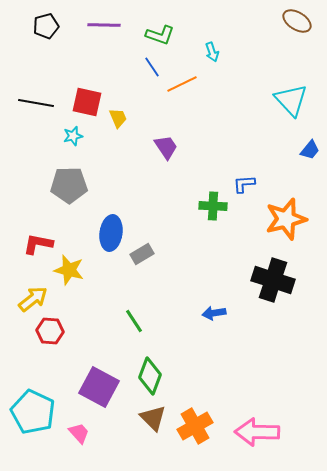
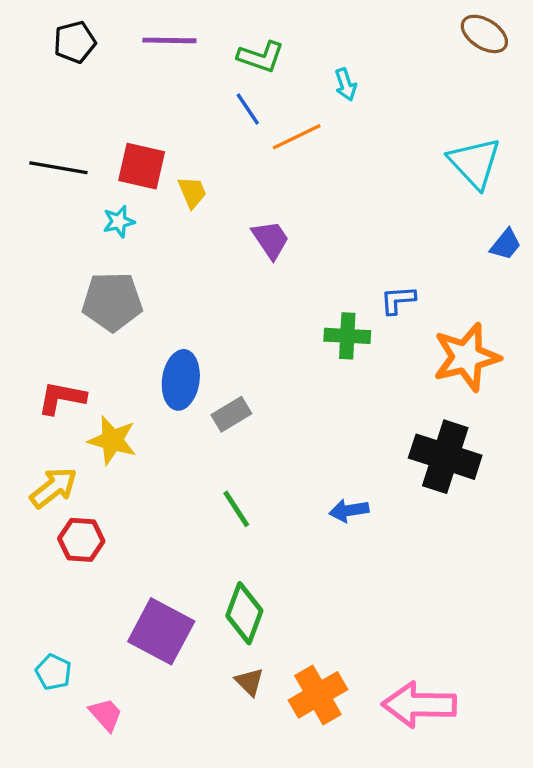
green line: (134, 321) -> (236, 509), moved
cyan pentagon: (33, 412) -> (54, 672), size x0.5
brown triangle: (153, 418) -> (249, 682), size x0.7
pink trapezoid: (79, 433) -> (106, 715), moved

